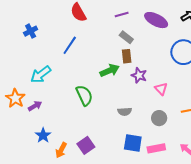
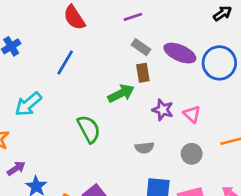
purple ellipse: (156, 20) -> (180, 53), moved
purple star: (139, 75) -> (163, 110), moved
purple arrow: (35, 106) -> (16, 168), moved

